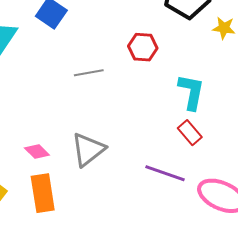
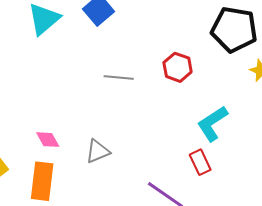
cyan L-shape: (191, 92) -> (212, 123), turned -150
gray triangle: (88, 150) -> (98, 151), size x0.7

